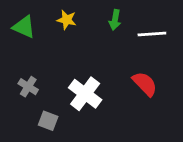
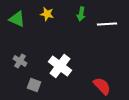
red semicircle: (145, 84) -> (102, 86), moved

